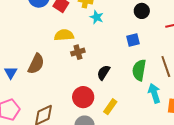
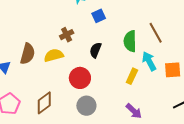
yellow semicircle: (64, 35) -> (54, 55), moved
blue square: (133, 40) -> (99, 16), moved
yellow rectangle: (110, 107) -> (132, 76), moved

